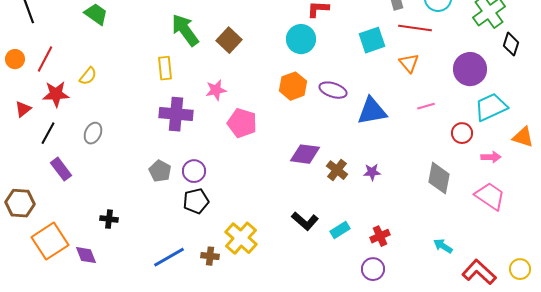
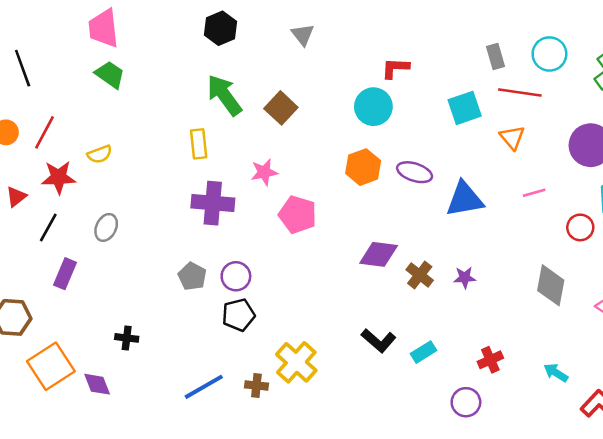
yellow semicircle: (88, 76) -> (100, 154), turned 30
purple rectangle: (61, 169) -> (65, 274), turned 60
red cross: (380, 236) -> (490, 360), moved

